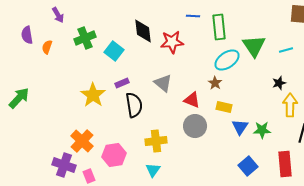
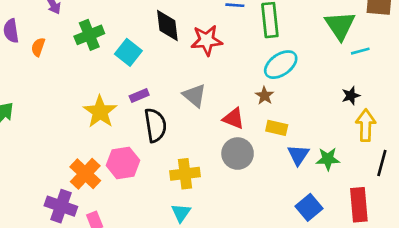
green triangle: (254, 46) -> (340, 25), moved
pink hexagon: (114, 155) -> (123, 163), moved

